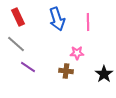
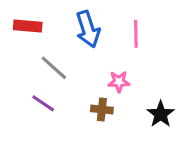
red rectangle: (18, 17) -> (28, 26), turned -60
gray line: (16, 44) -> (54, 68), moved

